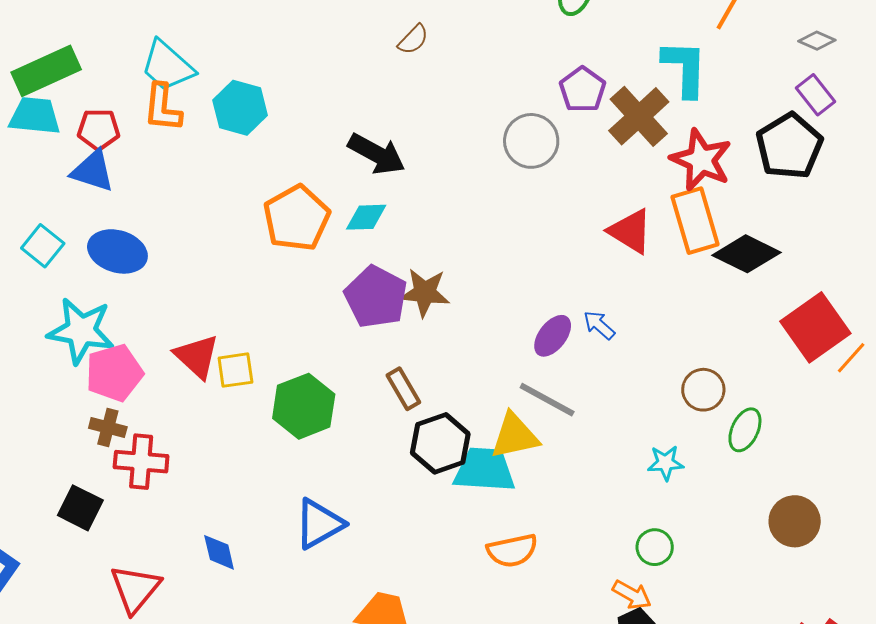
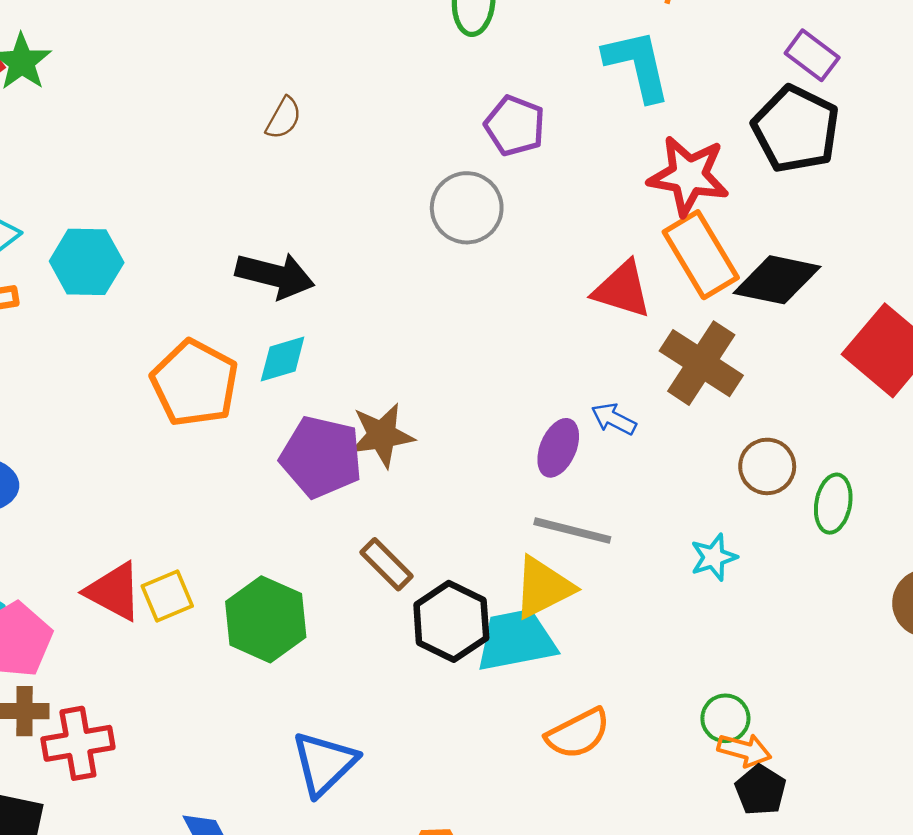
brown cross: (639, 116) -> (701, 363), moved
cyan star: (666, 463) -> (714, 557), moved
green circle: (655, 547) -> (725, 718), moved

